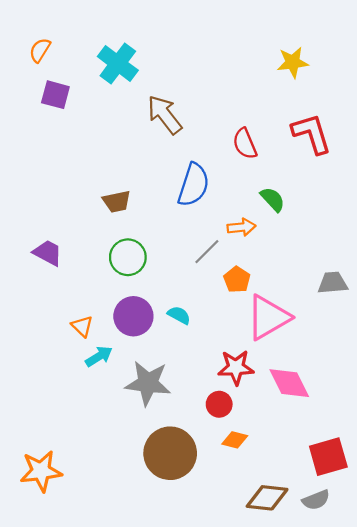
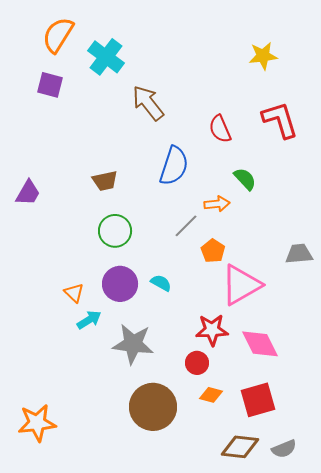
orange semicircle: (40, 50) -> (58, 35), moved, size x1.6
purple trapezoid: (48, 253) -> (28, 193), moved, turned 92
red square: (328, 457) -> (258, 400), moved

